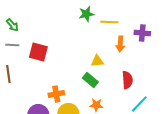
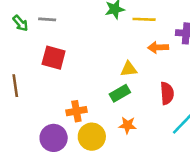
orange arrow: (120, 44) -> (158, 47), turned 84
gray line: (12, 45) -> (47, 19), moved
green rectangle: (90, 80) -> (120, 93), turned -70

